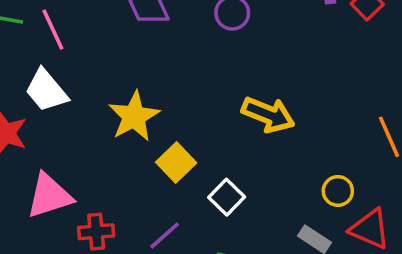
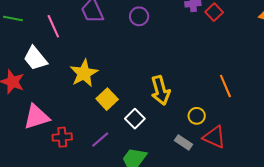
pink line: (53, 30) -> (53, 26), moved
yellow arrow: (268, 115) -> (160, 90), moved, turned 52

